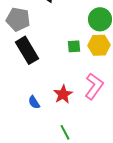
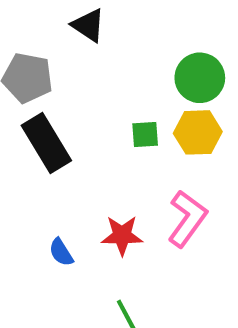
red star: (63, 94) -> (122, 235), turned 30

